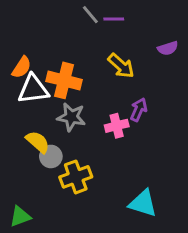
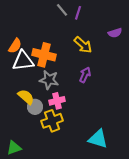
purple line: (114, 19) -> (78, 13), turned -72
purple arrow: (139, 110) -> (85, 75), moved
pink cross: (117, 126) -> (57, 101), moved

